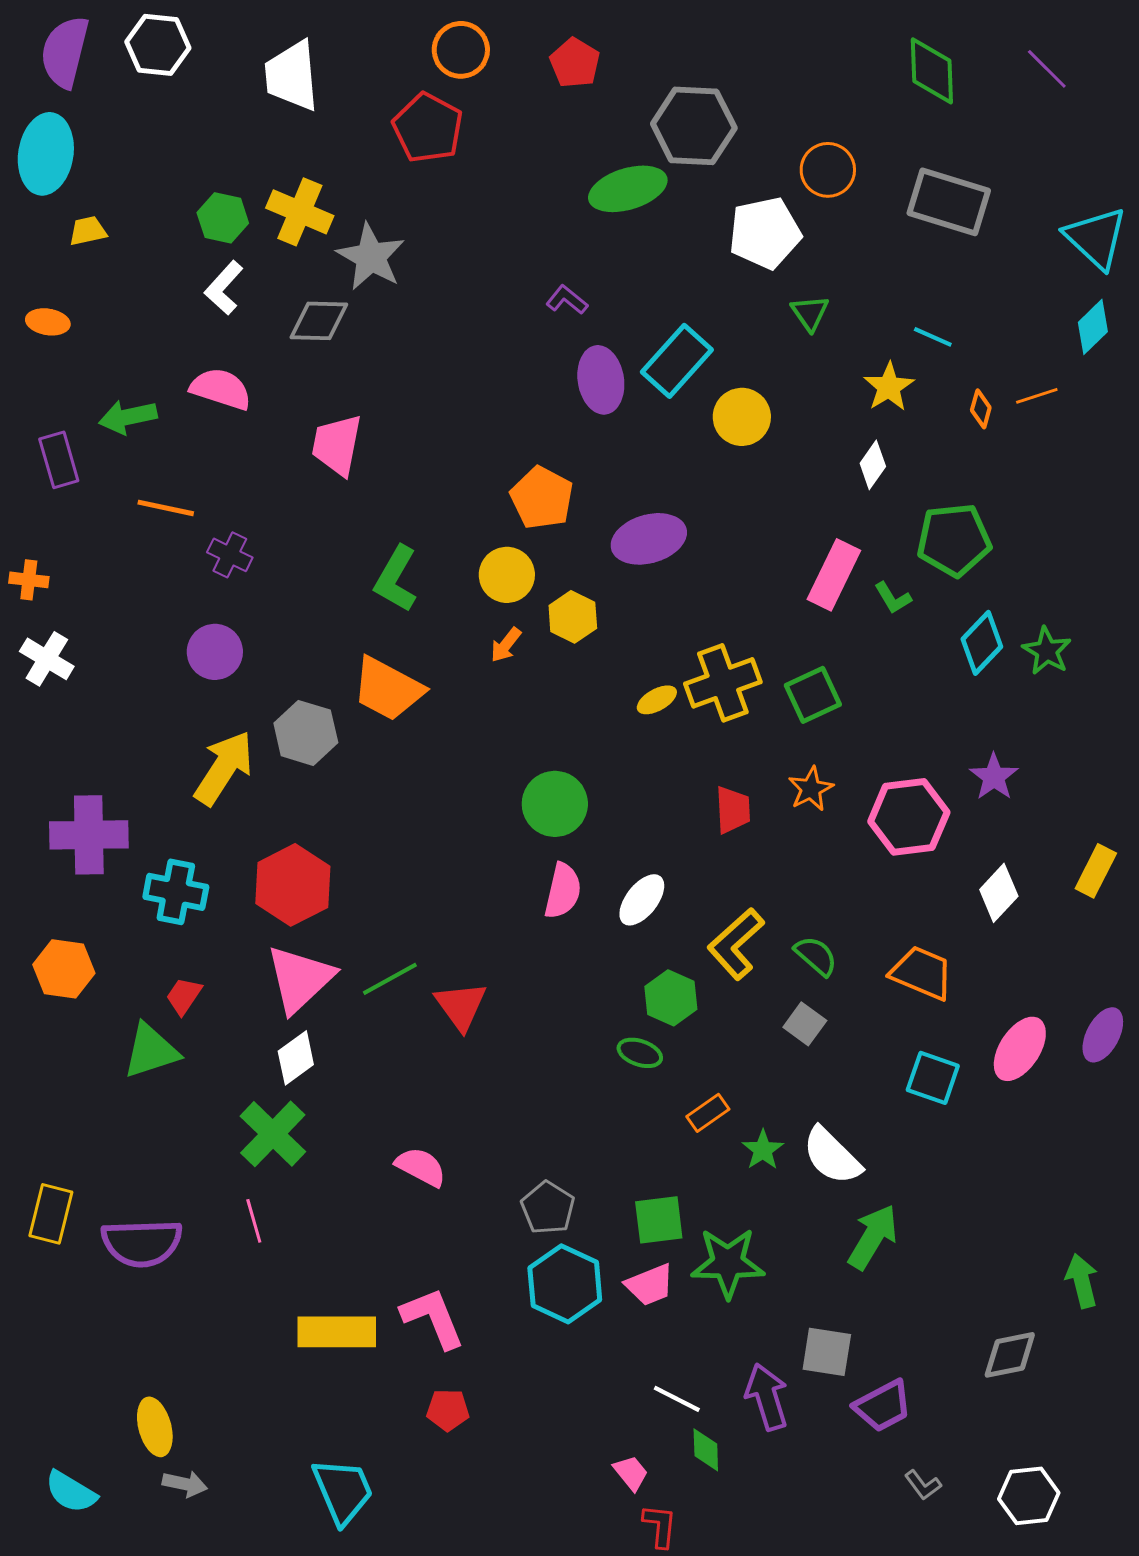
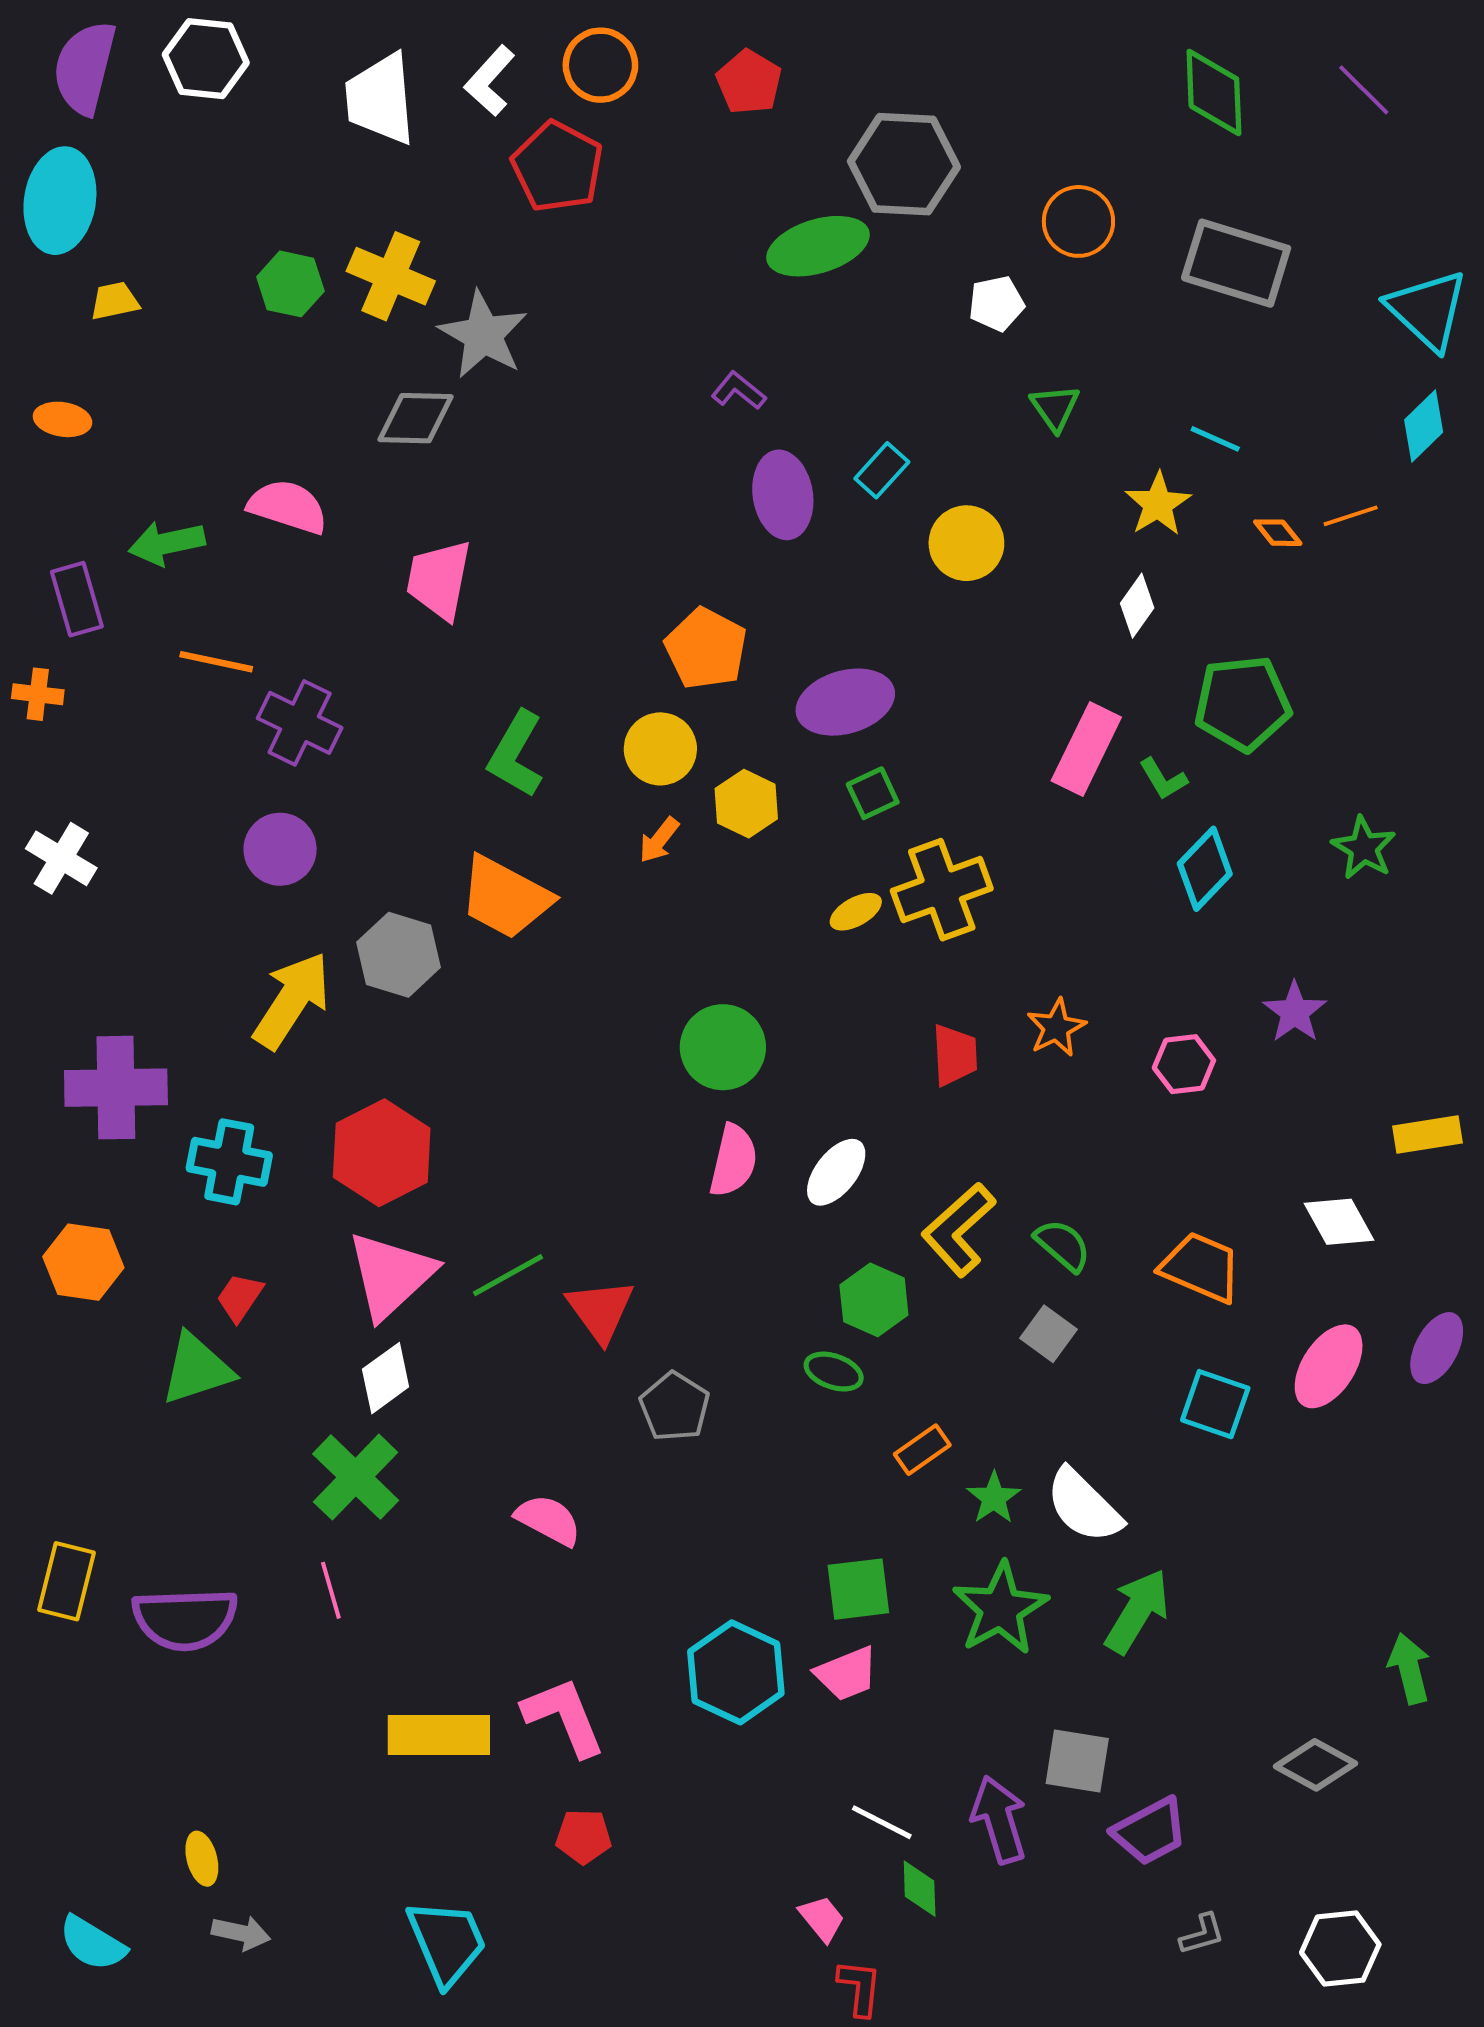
white pentagon: (765, 233) -> (996, 303), size x0.6
white L-shape: (224, 288) -> (490, 81), moved
cyan rectangle: (677, 361) -> (882, 470), size x0.6
orange diamond: (981, 409) -> (1278, 533), turned -54
purple cross: (230, 555) -> (300, 723), size x1.4
orange cross: (29, 580) -> (38, 694), moved
cyan diamond: (982, 643) -> (1205, 869), moved
green square: (813, 695) -> (873, 793), moved, size x0.7
pink hexagon: (909, 817) -> (1184, 1064), size x0.6
yellow rectangle: (1096, 871) -> (1428, 1134), turned 54
white diamond: (999, 893) -> (1339, 1222), moved, turned -72
gray pentagon: (548, 1208) -> (675, 1407), moved
green star: (728, 1263) -> (1000, 1609), moved, turned -30
gray diamond: (1010, 1355) -> (1316, 1765), turned 40
yellow ellipse: (155, 1427) -> (202, 1859), size x0.7
gray L-shape: (923, 1485) -> (1202, 1934), turned -69

